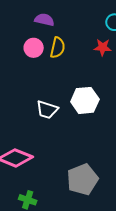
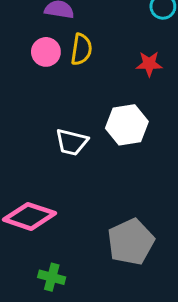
red star: (103, 47) -> (149, 64), moved

